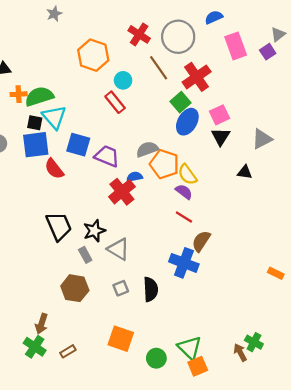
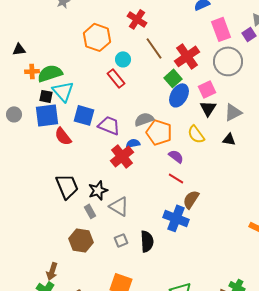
gray circle: (178, 37) -> (228, 61), moved
gray triangle: (262, 139) -> (233, 112), moved
yellow semicircle: (187, 175) -> (196, 134), moved

